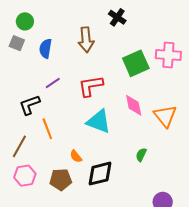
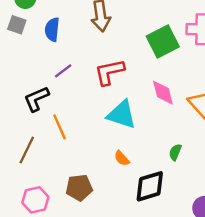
orange semicircle: (76, 156) -> (122, 158), moved
black diamond: (100, 174) -> (150, 186), moved
pink hexagon: (25, 176) -> (35, 200), moved

